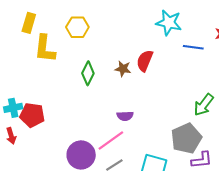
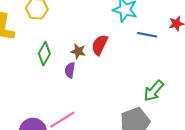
purple semicircle: (125, 116) -> (70, 70), moved, turned 98

